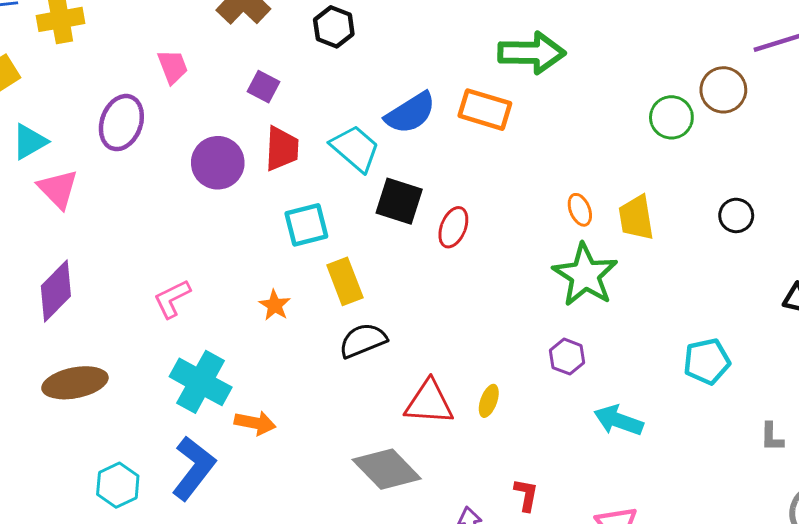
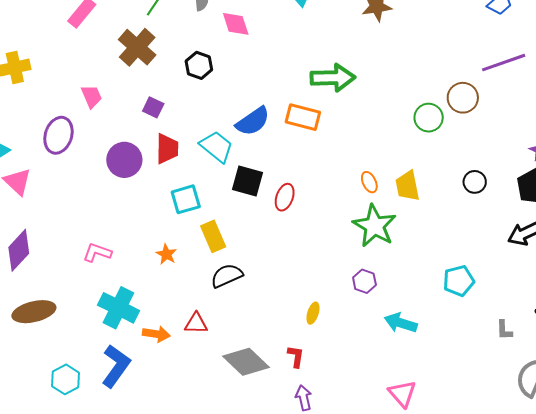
pink L-shape: (172, 299) -> (97, 253), turned 48
red triangle: (429, 402) -> (196, 323), moved, size x0.7
red L-shape: (526, 495) -> (296, 356), moved

